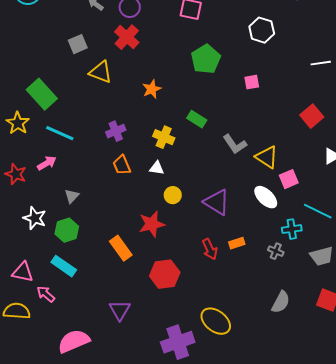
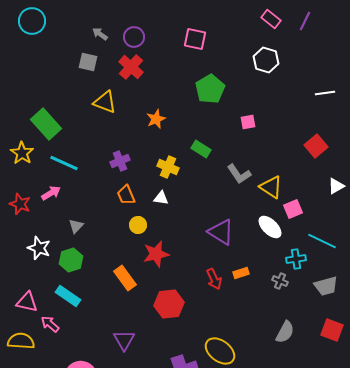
gray square: (78, 44) -> (88, 62), moved, turned 36
pink square: (252, 82) -> (248, 122), moved
yellow circle: (173, 195) -> (138, 225), moved

